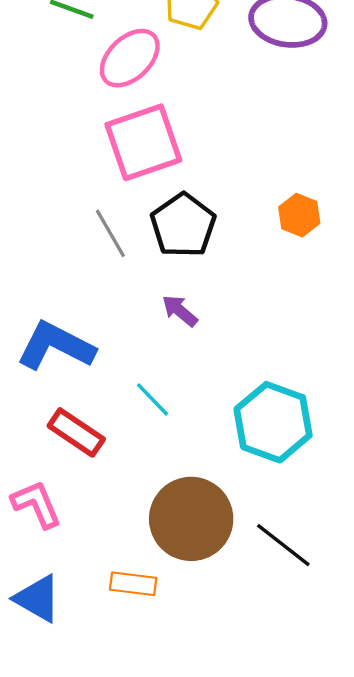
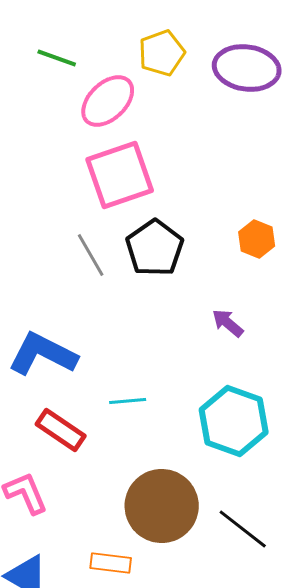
purple arrow: (180, 311) -> (228, 323), moved
cyan line: (152, 399) -> (128, 401), turned -51

